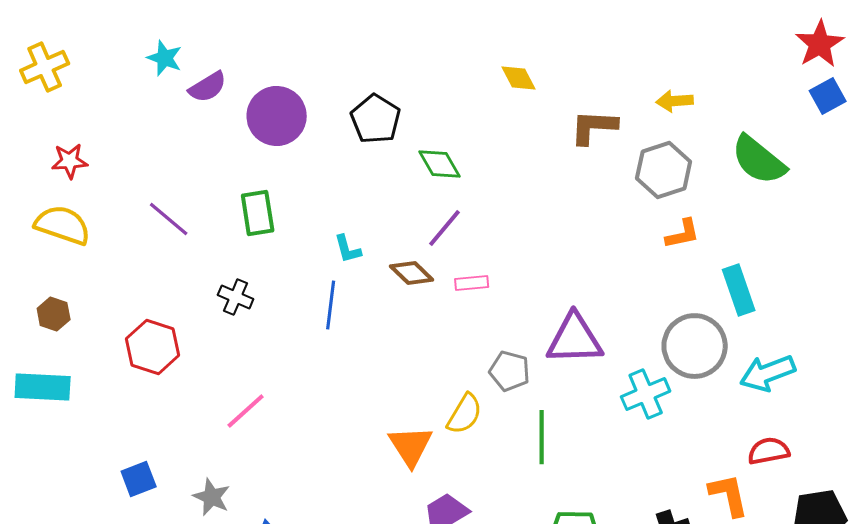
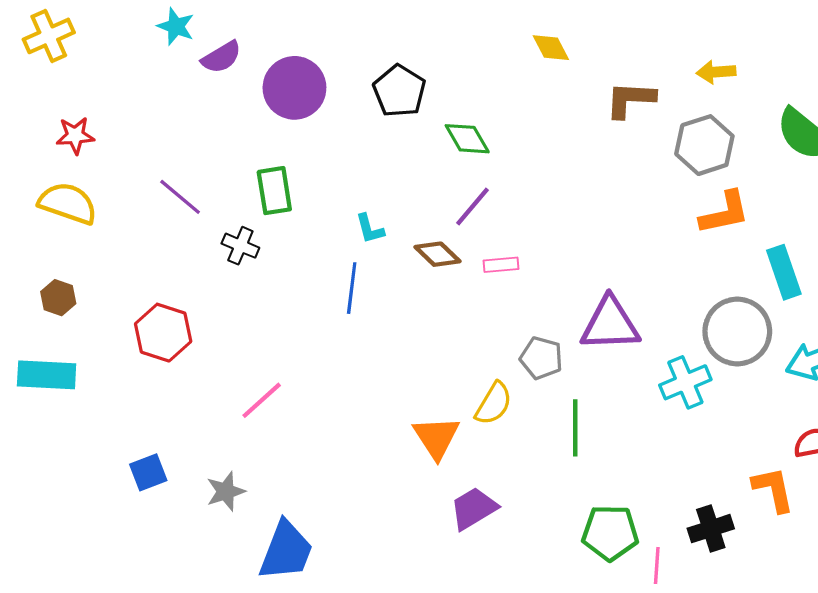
orange L-shape: (683, 234) -> (725, 213), size x1.4
black cross: (236, 297) -> (240, 246), moved
gray star: (212, 497) -> (226, 491), turned 30

